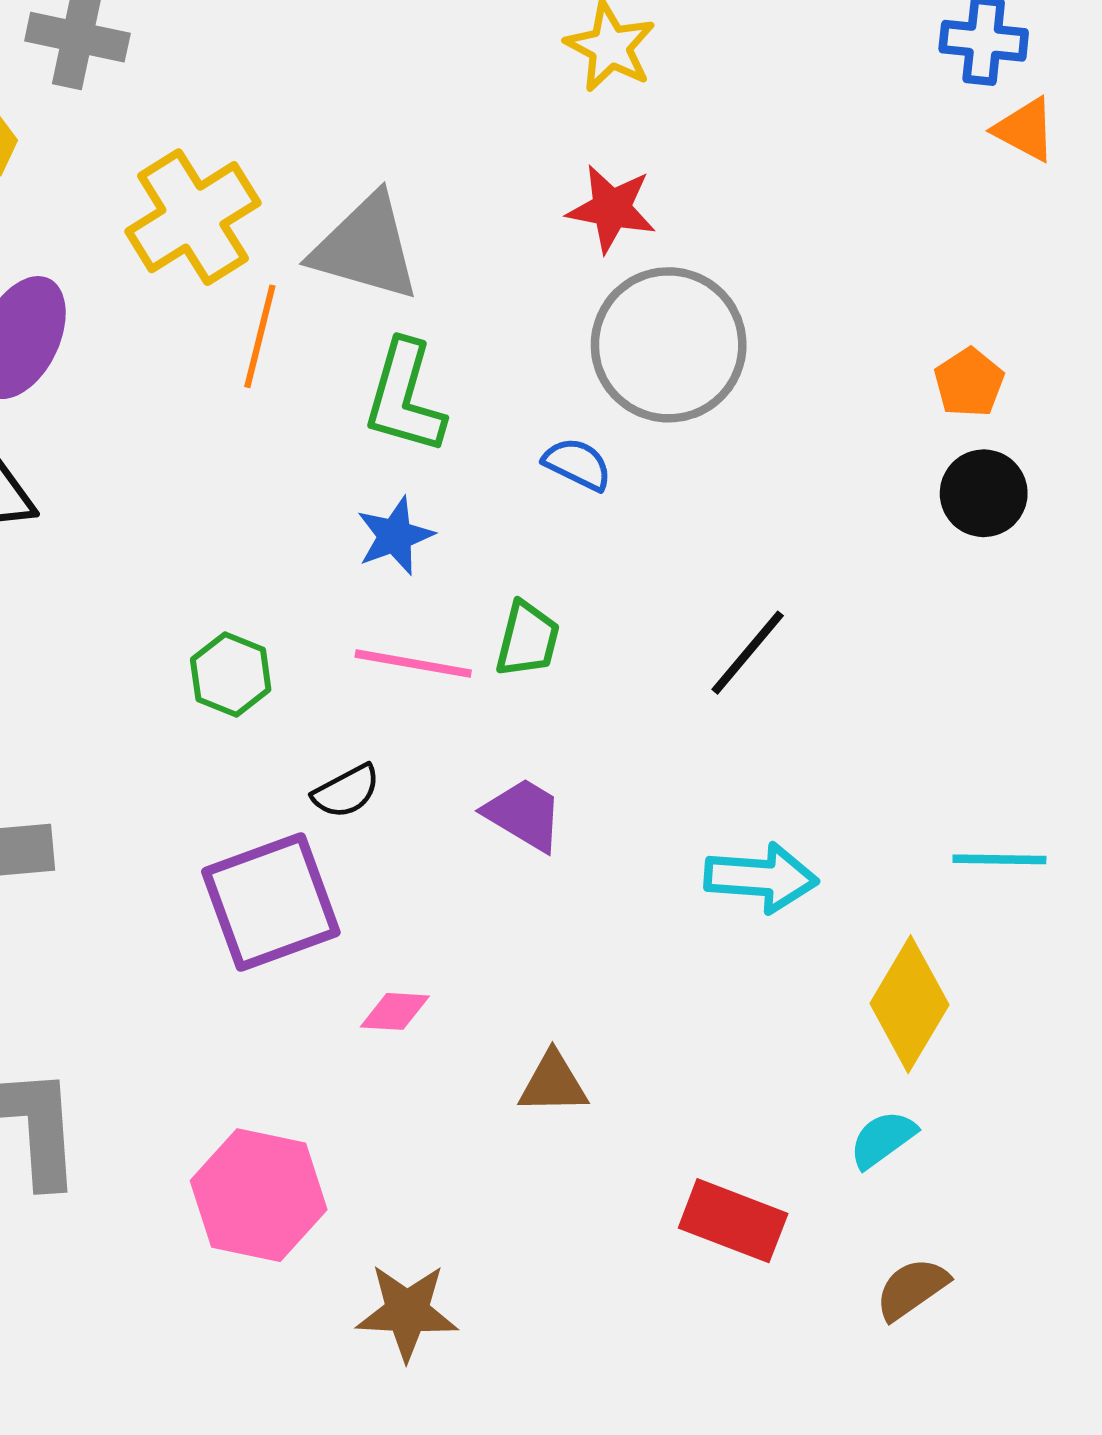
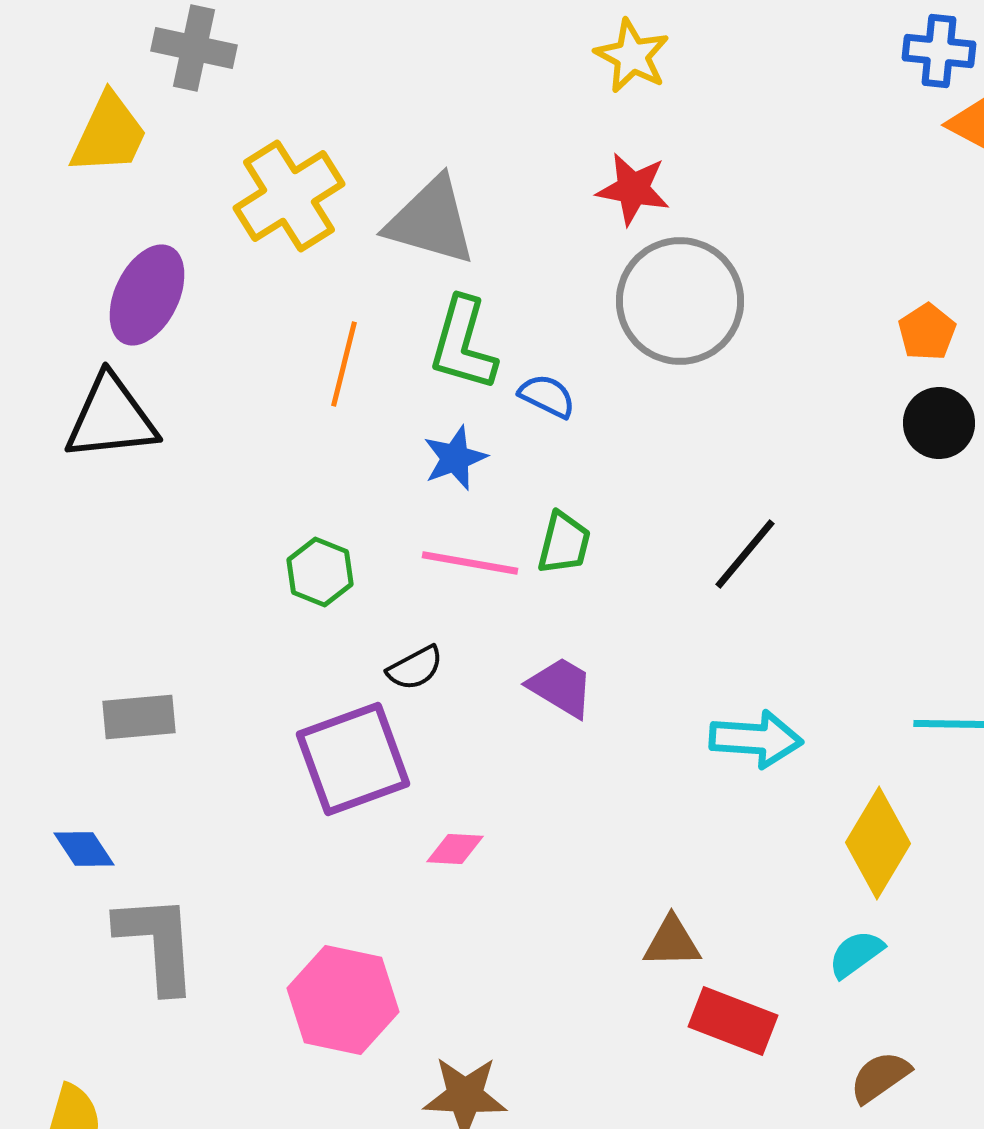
orange line: (260, 336) -> (344, 364), moved
blue semicircle: (577, 464) -> (547, 396), moved
brown triangle: (553, 1083) -> (672, 942), moved

